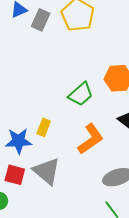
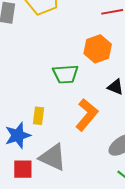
green trapezoid: (81, 94) -> (66, 74), turned 52

